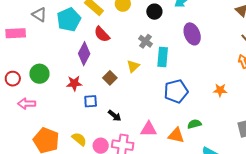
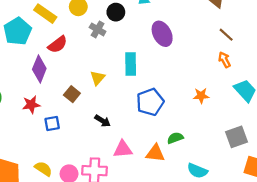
red semicircle: (102, 34) -> (58, 45), turned -78
gray cross: (145, 41) -> (98, 29), moved
black arrow: (115, 116) -> (103, 121), moved

